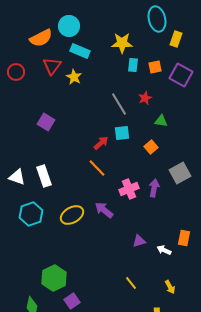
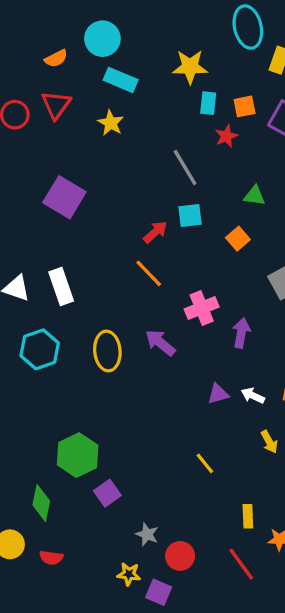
orange semicircle: (41, 38) -> (56, 58), size x0.6
red triangle: (52, 66) -> (56, 105), moved
red star: (145, 98) -> (226, 136), moved
purple square: (46, 122) -> (64, 197), size x1.4
purple arrow: (154, 188) -> (241, 333), moved
yellow ellipse: (72, 215) -> (107, 351), turned -65
white arrow: (164, 250) -> (253, 396), moved
yellow arrow: (170, 287) -> (269, 442), moved

